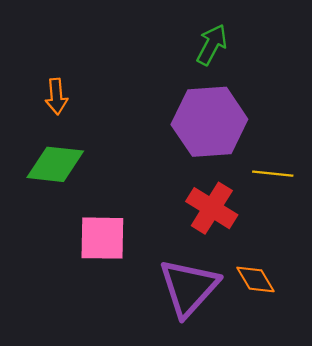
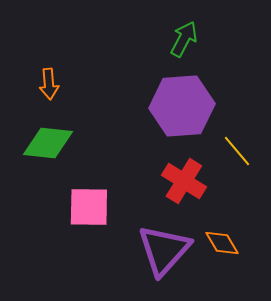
yellow line: (273, 174) -> (237, 151), turned 44

